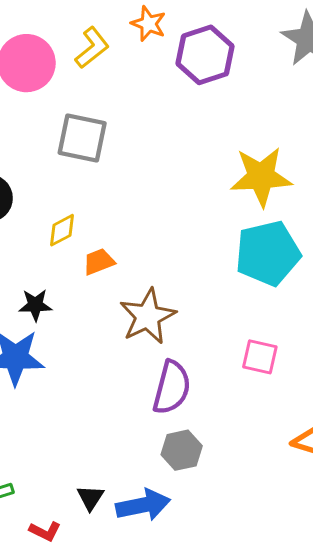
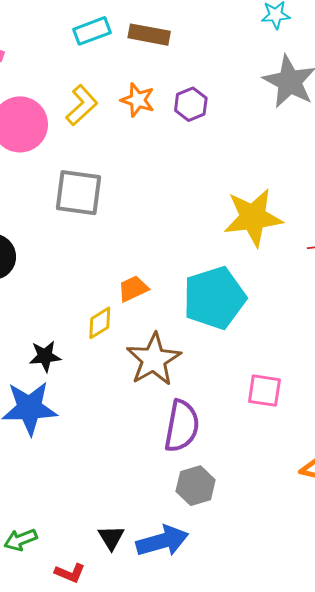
orange star: (149, 24) -> (138, 100), moved
purple hexagon: (205, 55) -> (191, 104), size x0.6
yellow diamond: (62, 230) -> (100, 323), moved
cyan pentagon: (268, 253) -> (214, 298), moved
orange trapezoid: (99, 262) -> (133, 289), moved

